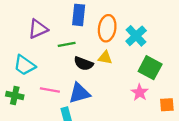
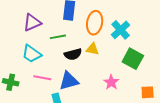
black semicircle: (84, 64) -> (73, 54), turned -36
cyan trapezoid: (24, 65) -> (32, 54), moved
pink star: (140, 92) -> (111, 82), moved

